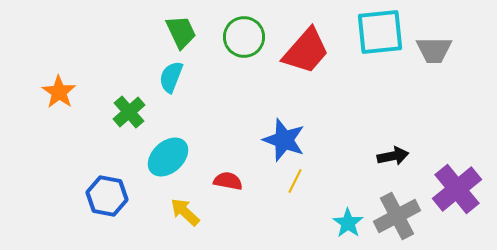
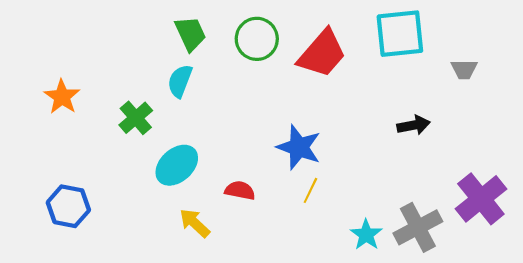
gray trapezoid: (434, 50) -> (464, 69), moved, size x0.7
black arrow: (393, 156) -> (414, 125), moved
blue hexagon: (107, 196) -> (68, 206), moved

